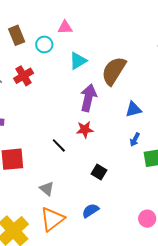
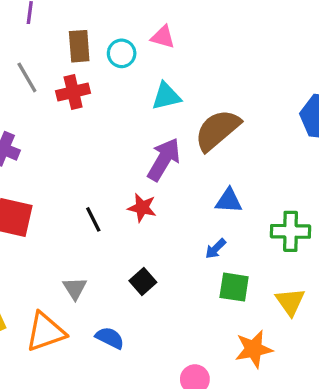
brown rectangle: (17, 35) -> (79, 46), moved
gray triangle: (47, 189) -> (75, 288), moved
blue semicircle: (90, 211) -> (110, 338), turned 42

